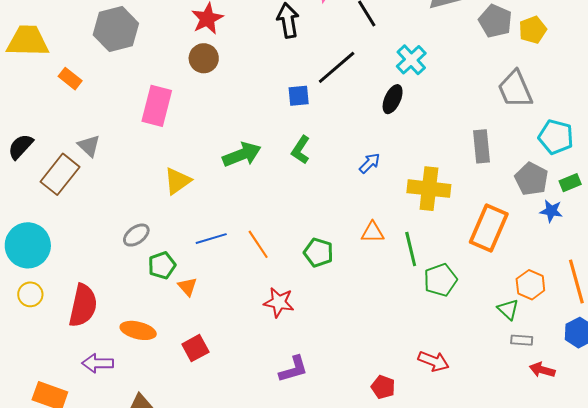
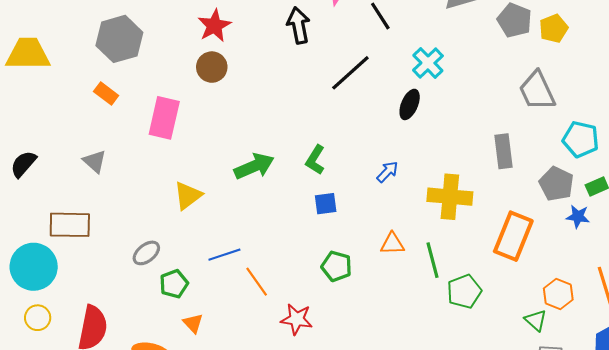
orange rectangle: (70, 79) -> (106, 93), moved
blue square: (299, 96) -> (326, 204), moved
brown rectangle: (60, 174) -> (70, 225), moved, turned 54
orange line: (258, 244) -> (257, 282), moved
orange triangle: (187, 287) -> (193, 323), moved

